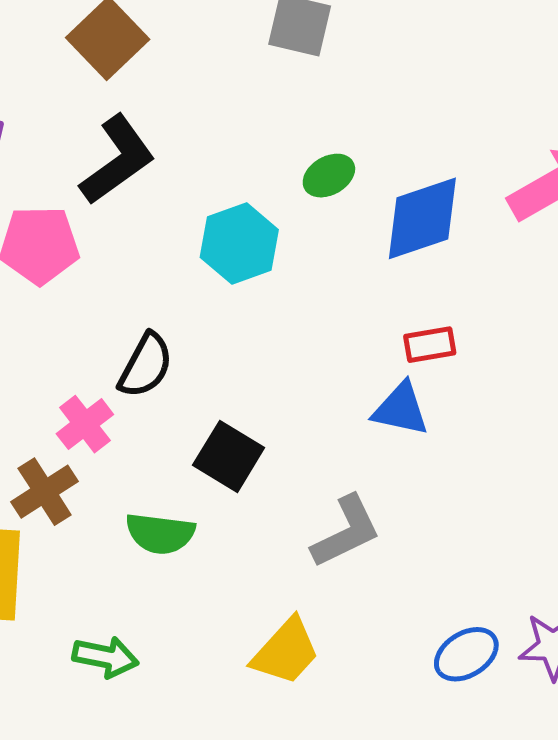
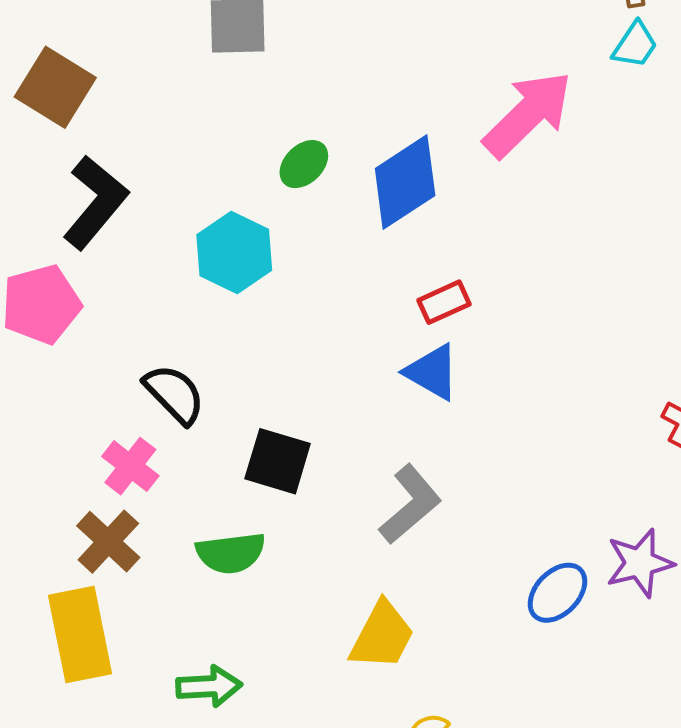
black semicircle: (146, 365) -> (174, 394), turned -58
blue triangle: (401, 409) -> (432, 372), turned 32

